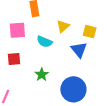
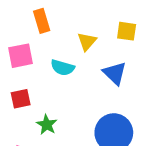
yellow square: (90, 32) -> (127, 31), moved
green star: (42, 75) -> (47, 125), moved

